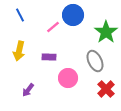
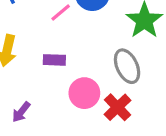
red cross: (106, 89) -> (118, 107), moved

